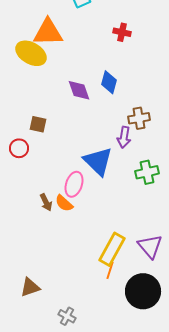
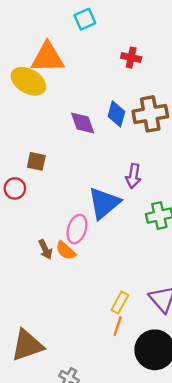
brown cross: (139, 118) -> (150, 114), moved, size x1.4
blue triangle: (98, 161) -> (104, 203), turned 36
yellow rectangle: (112, 249) -> (120, 302), size x0.6
brown triangle: (30, 287) -> (27, 345), size x1.5

